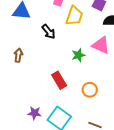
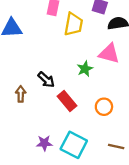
black arrow: (49, 32) -> (46, 80), moved
brown arrow: (18, 55) -> (21, 94), moved

